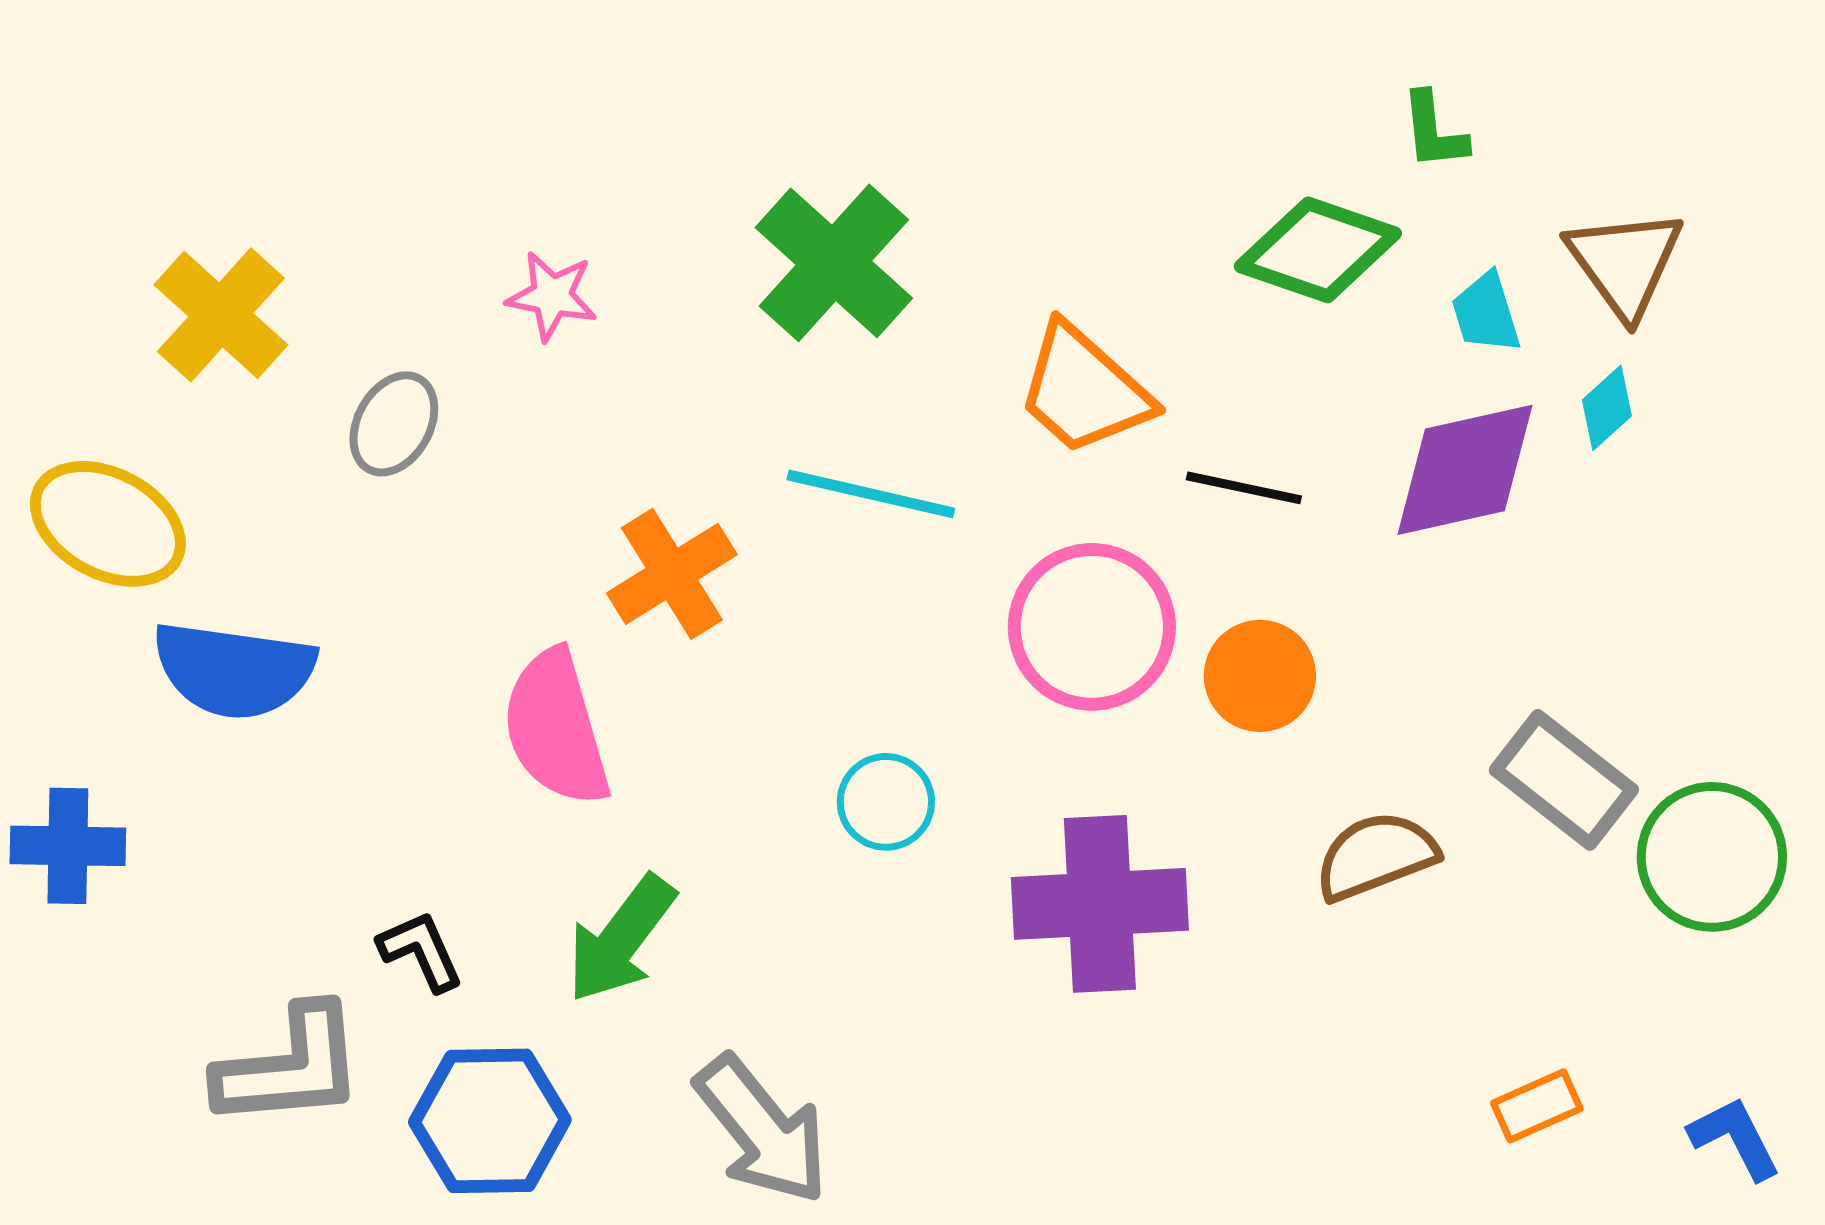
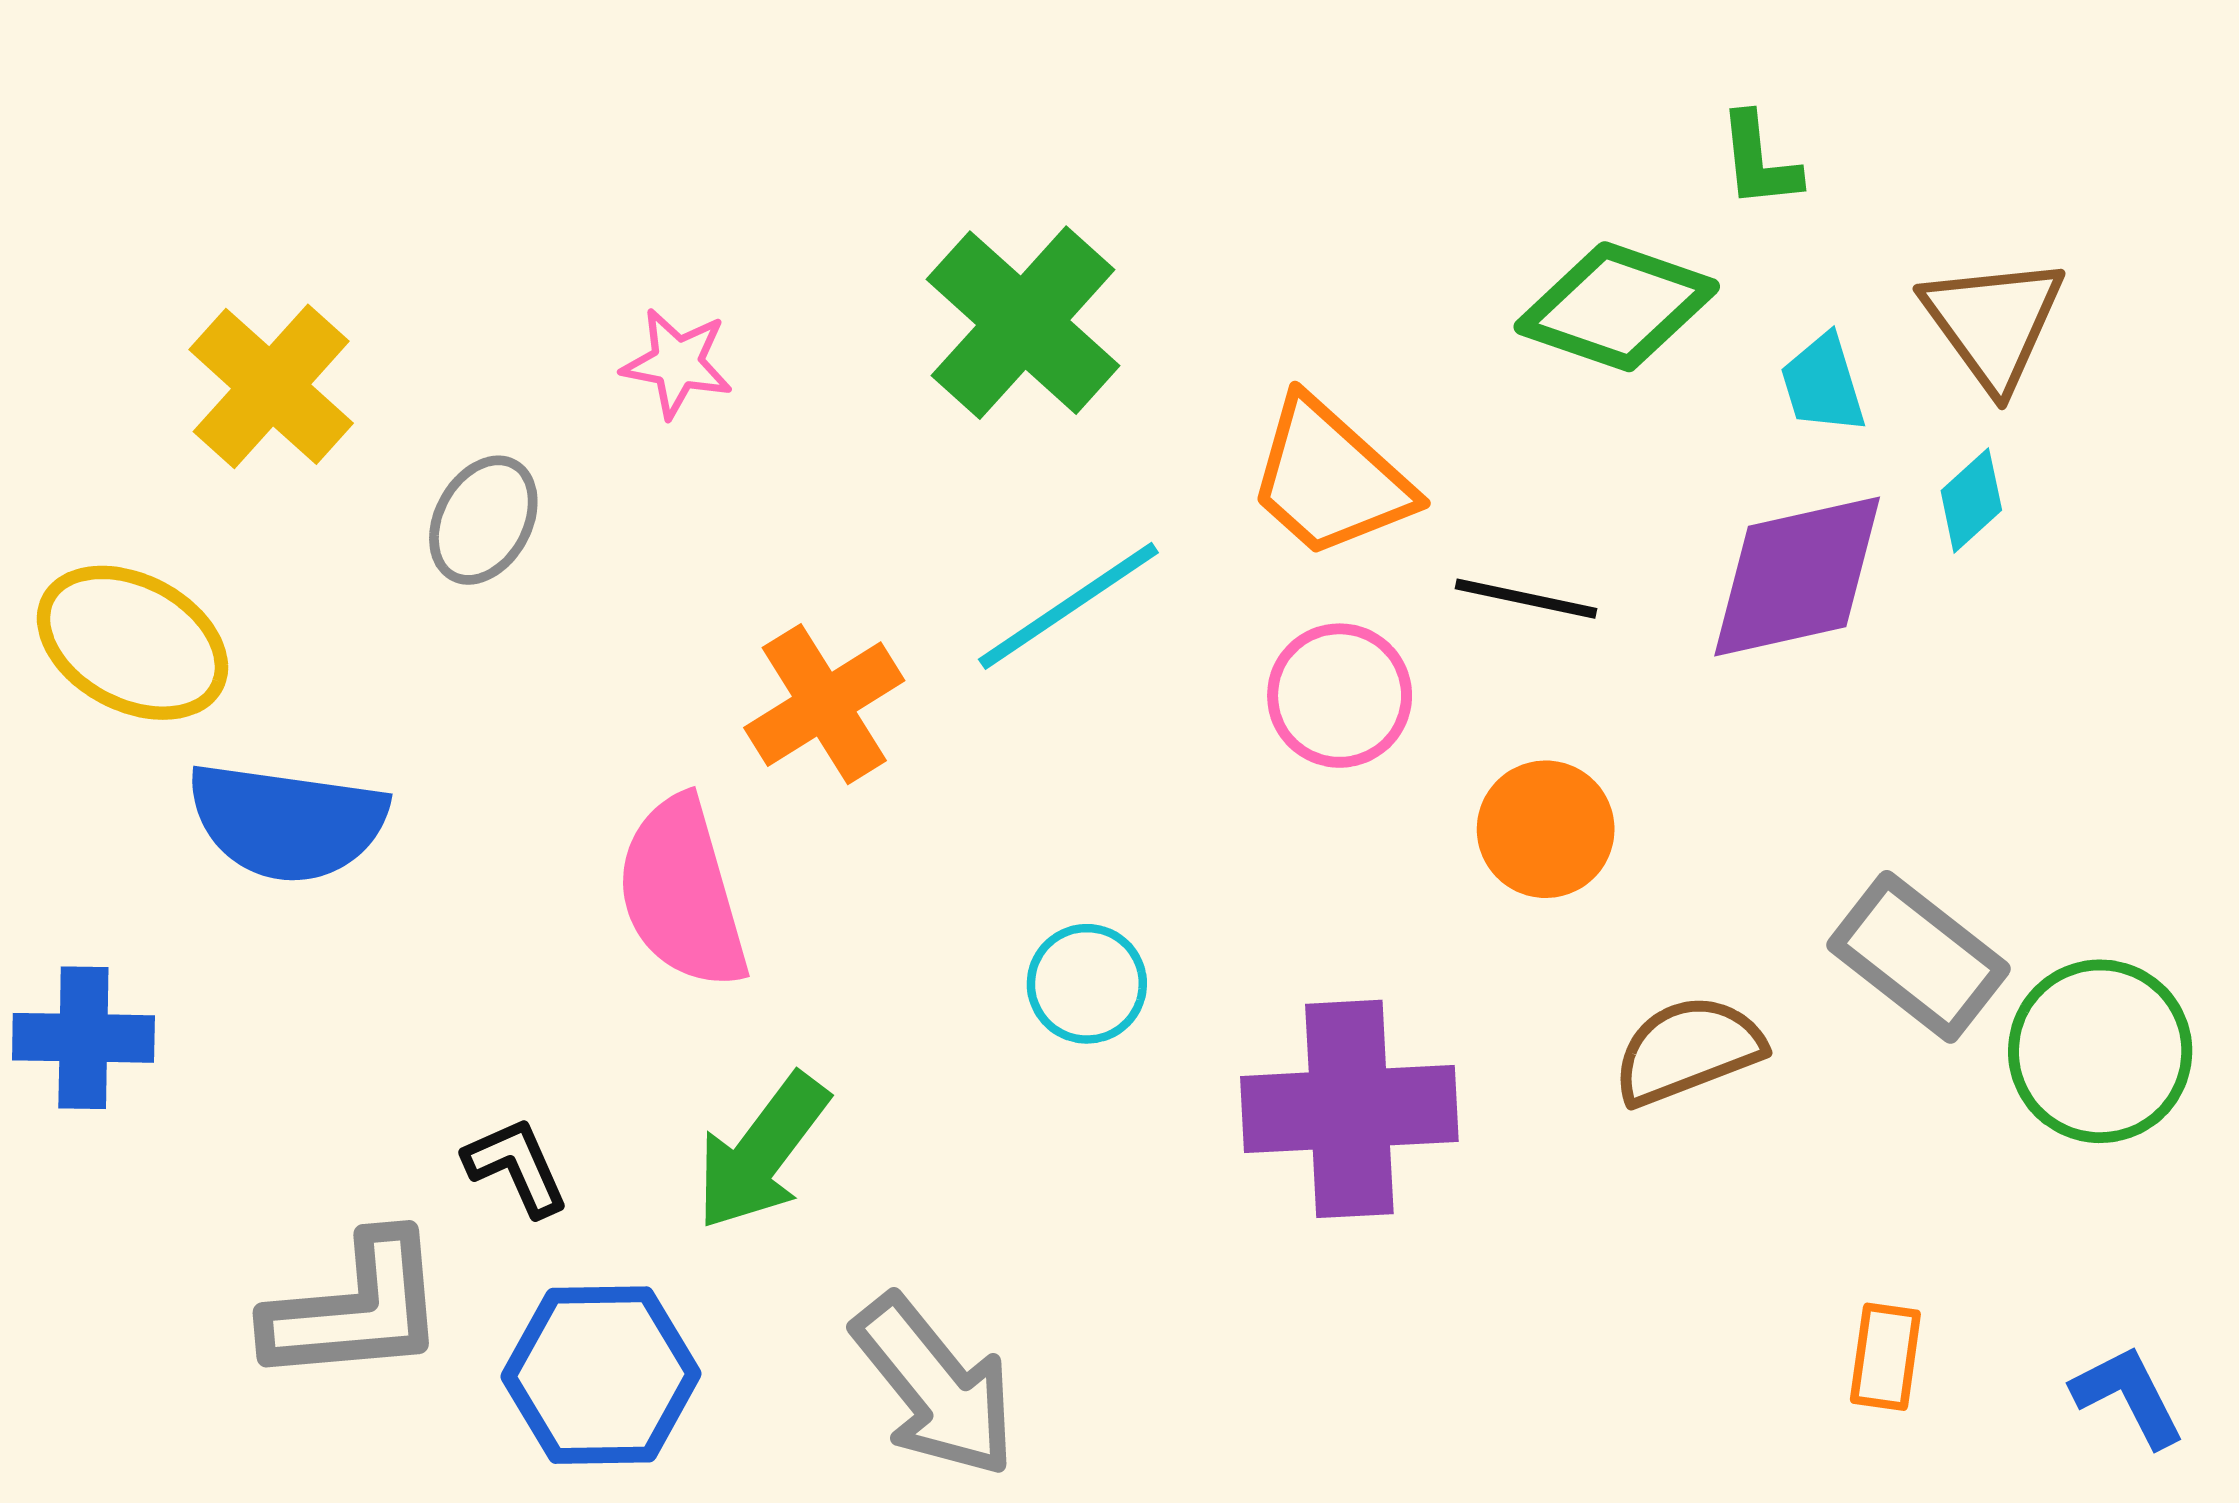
cyan line: (871, 494) -> (1068, 606), turned -47
pink circle: (1092, 627) -> (1340, 696), moved, size x0.7
orange rectangle: (1537, 1106) -> (1885, 1357), turned -58

